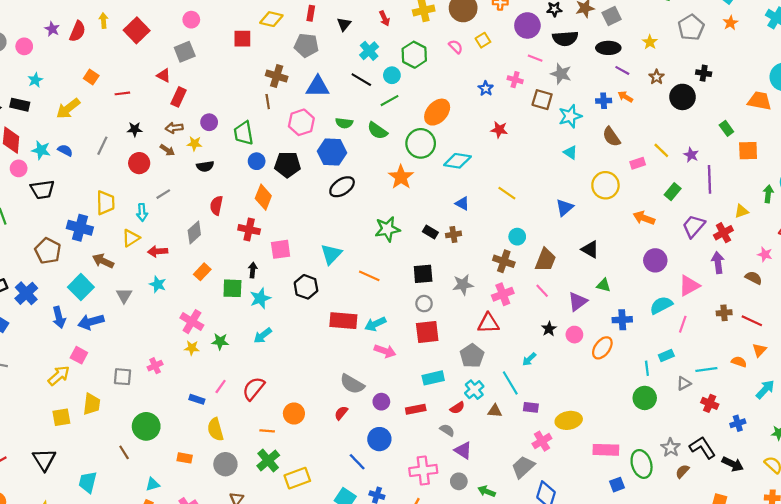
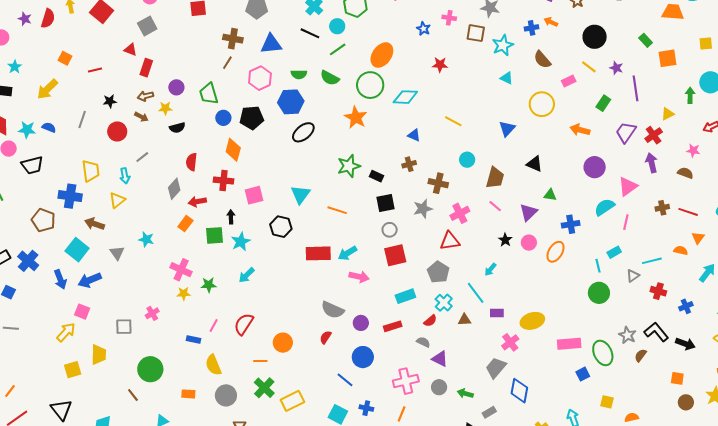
black circle: (683, 97) -> (595, 37), moved
brown line: (268, 102) -> (227, 63), turned 48
black rectangle: (430, 232) -> (377, 176), moved
red arrow: (158, 251) -> (197, 202), moved
brown cross: (504, 261) -> (438, 183), moved

